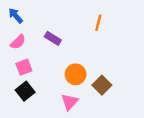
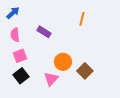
blue arrow: (16, 16) -> (13, 13), turned 88
pink semicircle: (18, 42) -> (15, 35), turned 128
pink triangle: (70, 102) -> (51, 79), moved

